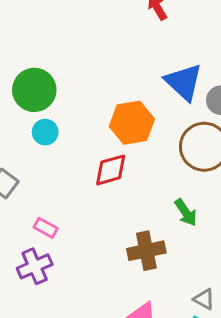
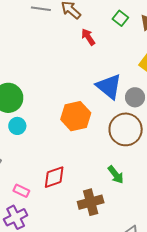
red diamond: (111, 170) -> (54, 177), moved

